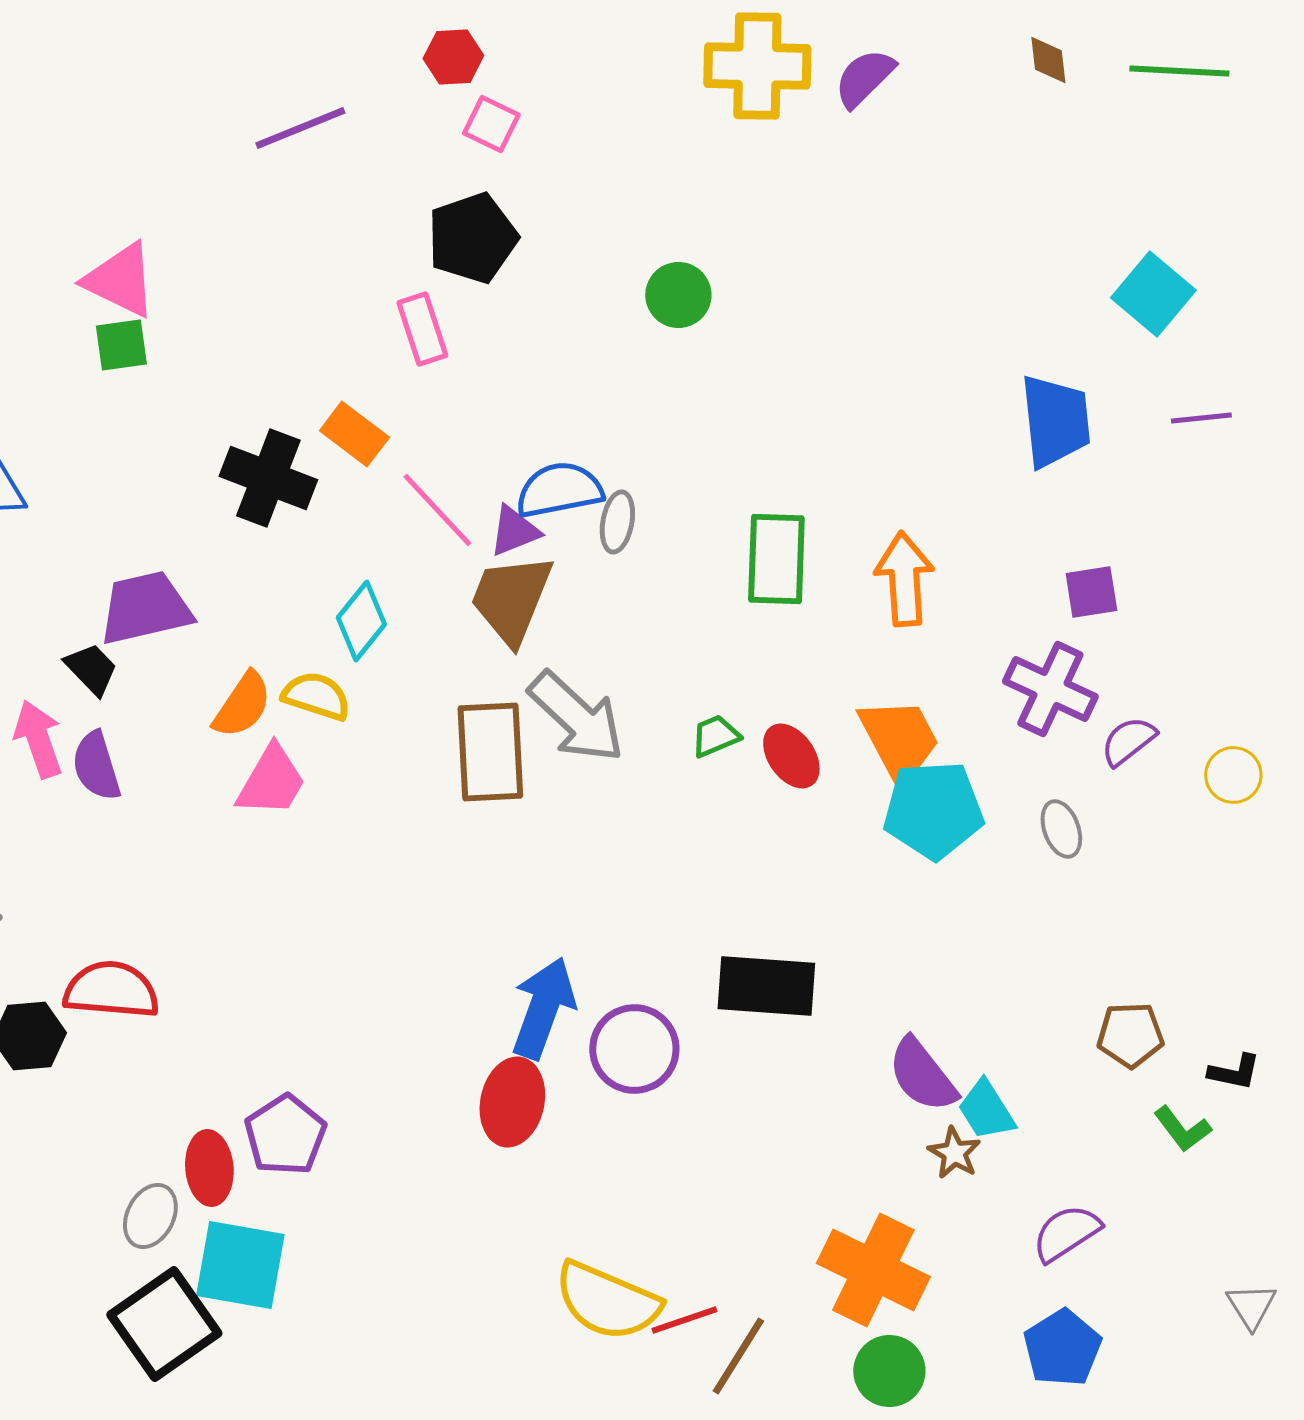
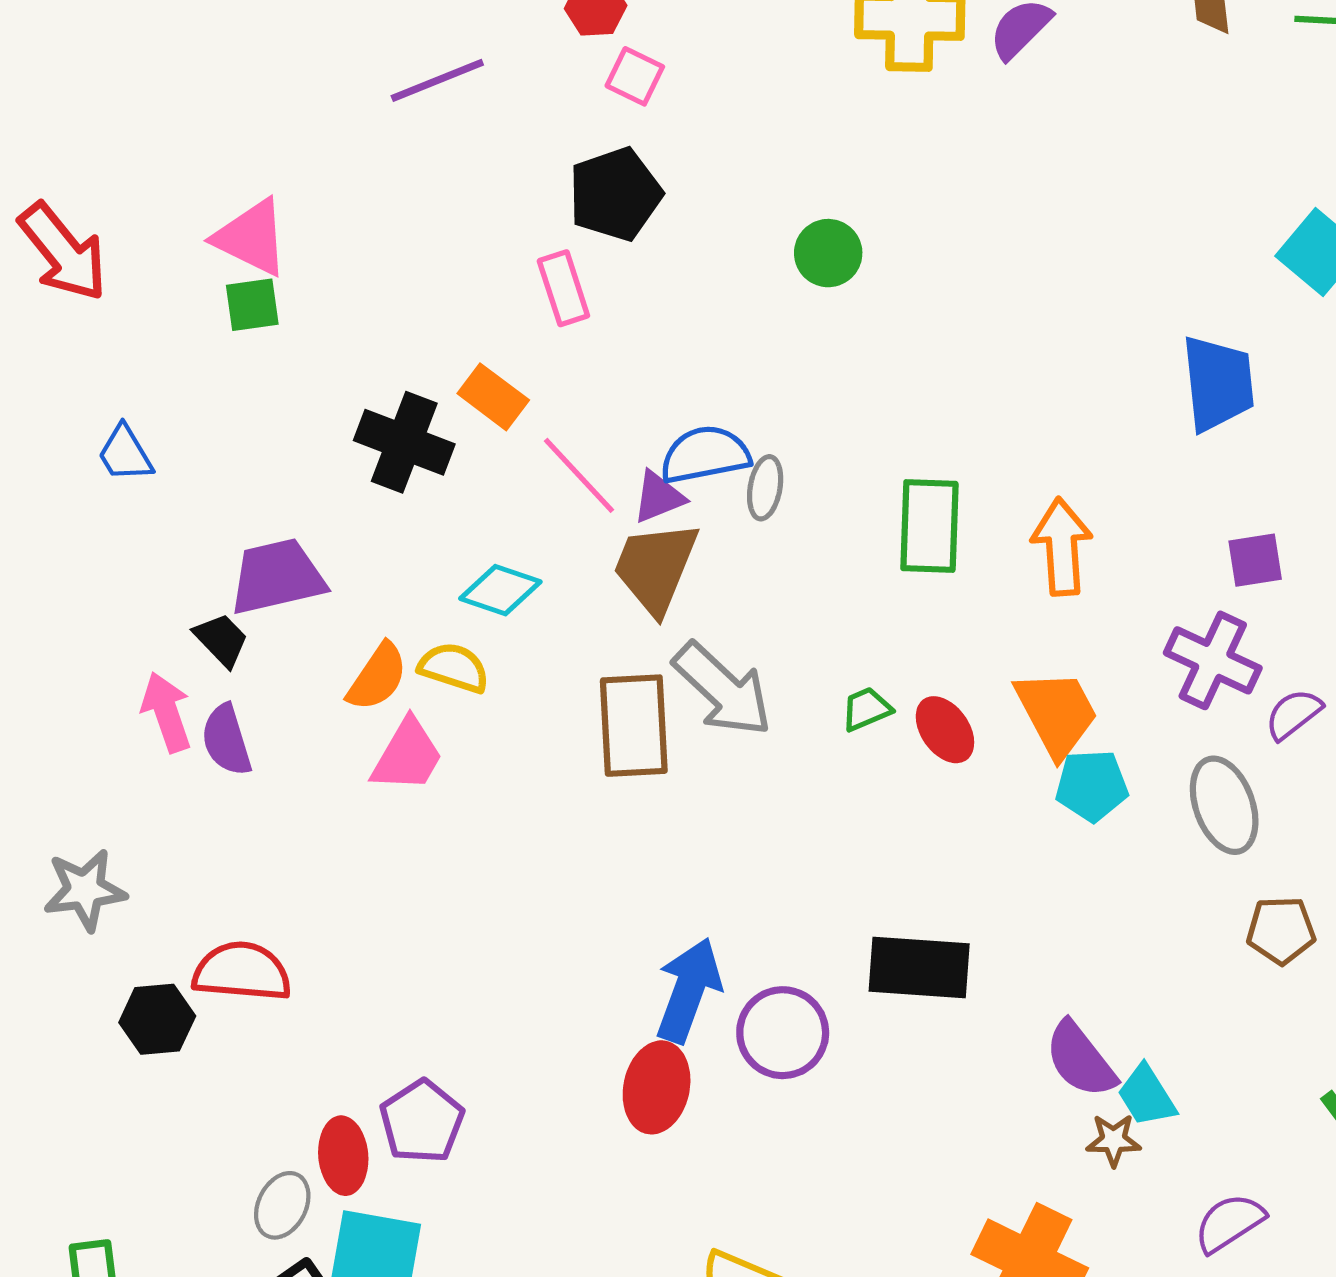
cyan diamond: (361, 621) -> (500, 590), turned 70
cyan pentagon: (933, 810) -> (1092, 786), size x0.7
gray ellipse: (1061, 829) -> (1224, 805), size x1.6
brown pentagon: (1130, 1035) -> (1281, 930), moved
brown star: (954, 1153) -> (1114, 1140), turned -30

